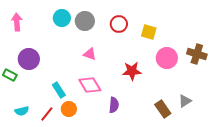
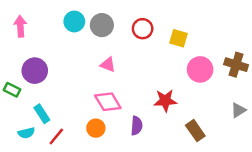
red star: (132, 71) -> (165, 101), moved
cyan rectangle: (59, 90) -> (42, 114), moved
gray triangle: (185, 101) -> (238, 110), moved
orange circle: (69, 109) -> (96, 128), moved

